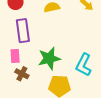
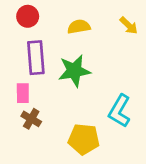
green star: (49, 58) -> (74, 71), moved

